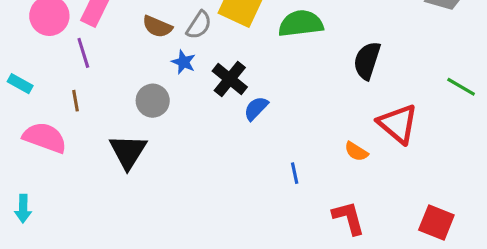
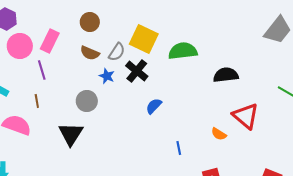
black semicircle: (367, 61) -> (226, 75), turned 65
black cross: (230, 79) -> (137, 71), moved

